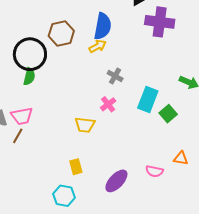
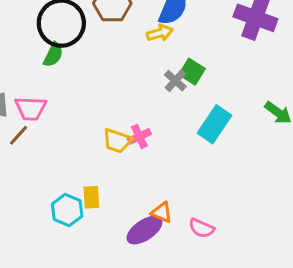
pink cross: (108, 104) -> (139, 136), moved
green square: (168, 114) -> (192, 72), moved, turned -30
orange triangle: (181, 158) -> (162, 212), moved
cyan hexagon: (64, 196) -> (67, 210), moved

